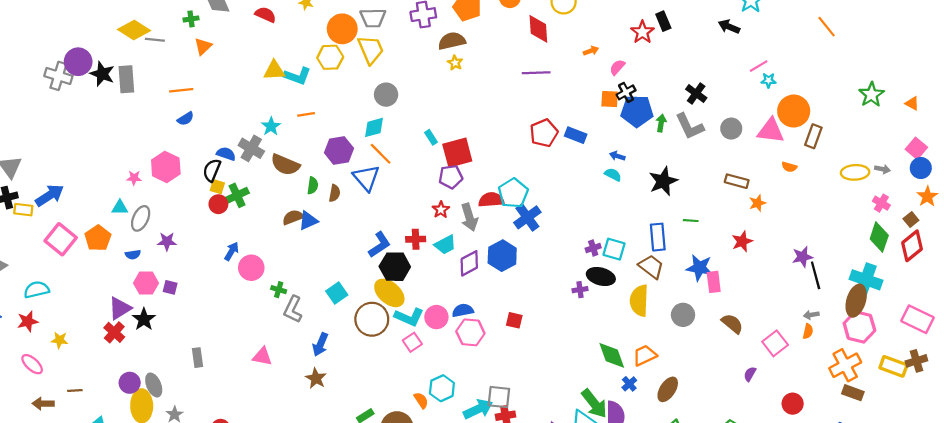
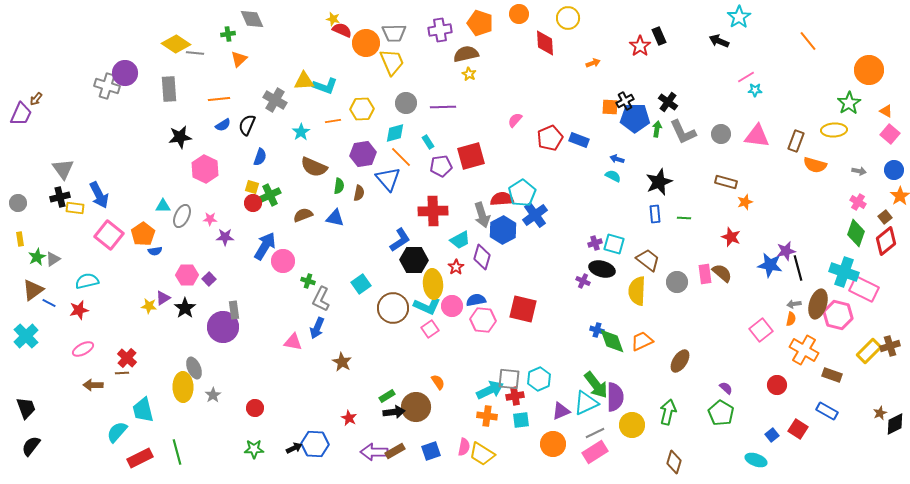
red semicircle: (266, 15) -> (342, 30), moved
yellow hexagon: (330, 57) -> (362, 109), moved
pink semicircle: (617, 67) -> (515, 120), moved
purple line: (536, 73) -> (443, 107), moved
black star: (102, 74) -> (180, 137), moved, turned -30
black cross: (696, 93) -> (668, 102), moved
orange circle: (794, 111) -> (869, 70), moved
cyan rectangle: (431, 137) -> (428, 142), moved
gray cross: (251, 148) -> (275, 100), moved
pink square: (916, 148) -> (890, 134), moved
blue semicircle: (226, 154) -> (260, 157), turned 90
orange semicircle: (789, 167) -> (815, 165), moved, size x1.6
black semicircle: (212, 170) -> (247, 125), moved
yellow ellipse: (855, 172) -> (834, 130), moved
purple pentagon: (451, 177) -> (441, 166), moved
pink star: (134, 178) -> (210, 219), moved
blue arrow: (50, 195) -> (99, 195), turned 96
red star: (441, 210) -> (456, 267), moved
brown semicircle: (293, 217) -> (303, 215), moved
blue triangle: (308, 221) -> (335, 218), turned 36
blue rectangle: (658, 237) -> (655, 214), moved, size x0.7
red cross: (416, 239) -> (433, 211), moved, size x1.6
purple star: (167, 241) -> (225, 237), moved
red star: (742, 241) -> (731, 237), turned -30
blue arrow: (232, 251) -> (265, 246), size x1.6
blue semicircle: (133, 255) -> (155, 251), moved
blue hexagon: (502, 256) -> (503, 230), moved
purple diamond: (469, 263) -> (482, 257), turned -45
blue star: (699, 268) -> (770, 265), moved
purple square: (170, 287) -> (209, 279), turned 32
purple cross: (580, 290) -> (583, 281), turned 32
yellow ellipse: (389, 293) -> (433, 284), moved, turned 44
brown ellipse: (856, 301) -> (818, 304), moved
purple triangle: (120, 308) -> (163, 298), size x0.7
gray circle: (683, 315) -> (677, 282), moved
pink rectangle: (918, 319) -> (864, 289), moved
red square: (514, 320) -> (523, 309), size x1.8
brown semicircle: (732, 324) -> (722, 273), moved
red cross: (114, 332) -> (127, 358), moved
yellow star: (59, 340) -> (149, 306), moved
blue arrow: (320, 344) -> (317, 328), moved
gray rectangle: (198, 358) -> (234, 310), moved
pink ellipse: (32, 364) -> (83, 349), turned -70
orange cross: (845, 365) -> (804, 350), moved, turned -32
yellow rectangle: (893, 366) -> (869, 351), turned -65
purple semicircle: (750, 374) -> (726, 388), moved, turned 104
purple circle: (130, 383) -> (223, 327), moved, size x1.6
blue cross: (629, 384) -> (597, 330), moved, turned -32
cyan hexagon: (442, 388) -> (539, 379), moved
brown ellipse: (668, 389) -> (680, 361), moved

